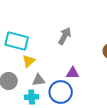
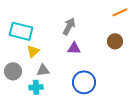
purple triangle: (73, 73) -> (74, 48), moved
blue circle: (61, 92) -> (84, 82), moved

